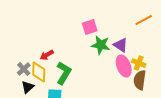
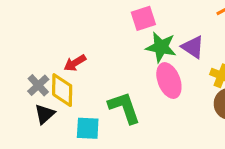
pink ellipse: (124, 66) -> (169, 81), moved
green L-shape: (64, 73) -> (124, 108), moved, turned -50

